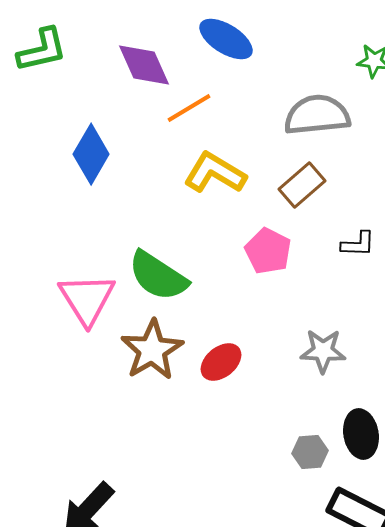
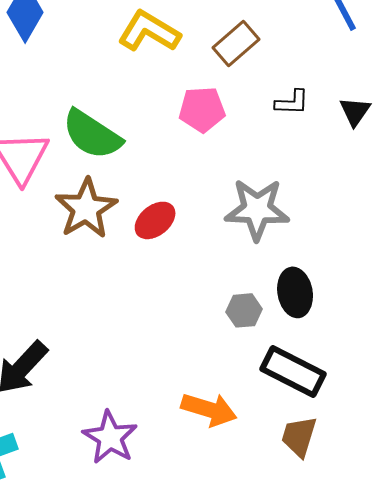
pink pentagon: (268, 251) -> (202, 109), turned -30
gray star: (323, 351) -> (257, 209), size x1.4

